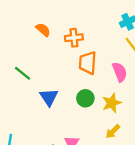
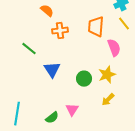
orange cross: (74, 38) -> (60, 31), moved
orange trapezoid: (88, 63) -> (96, 27), moved
green circle: (85, 98) -> (84, 79), moved

